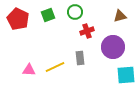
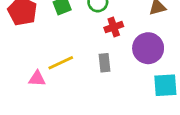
yellow line: (55, 67) -> (61, 63), moved

